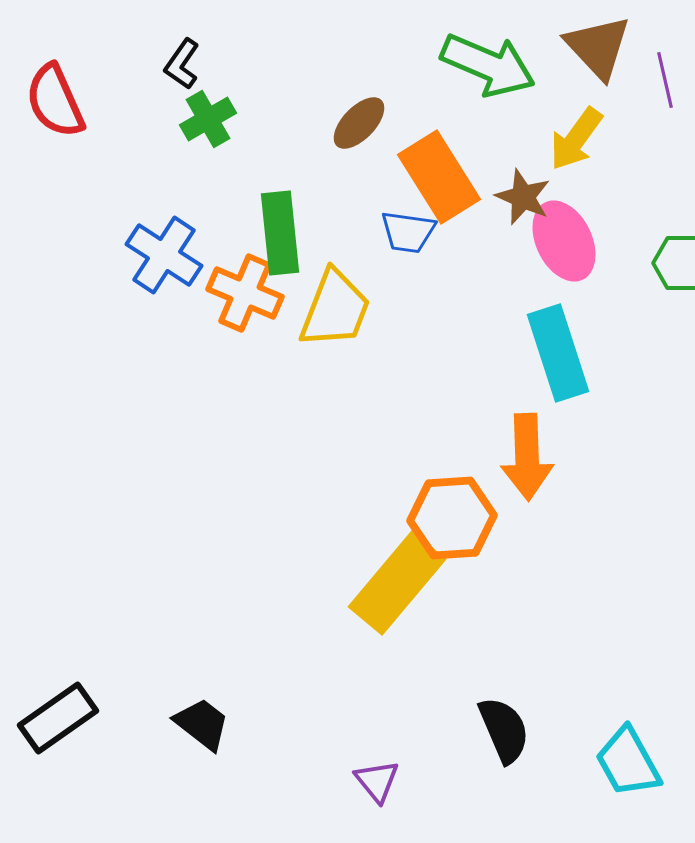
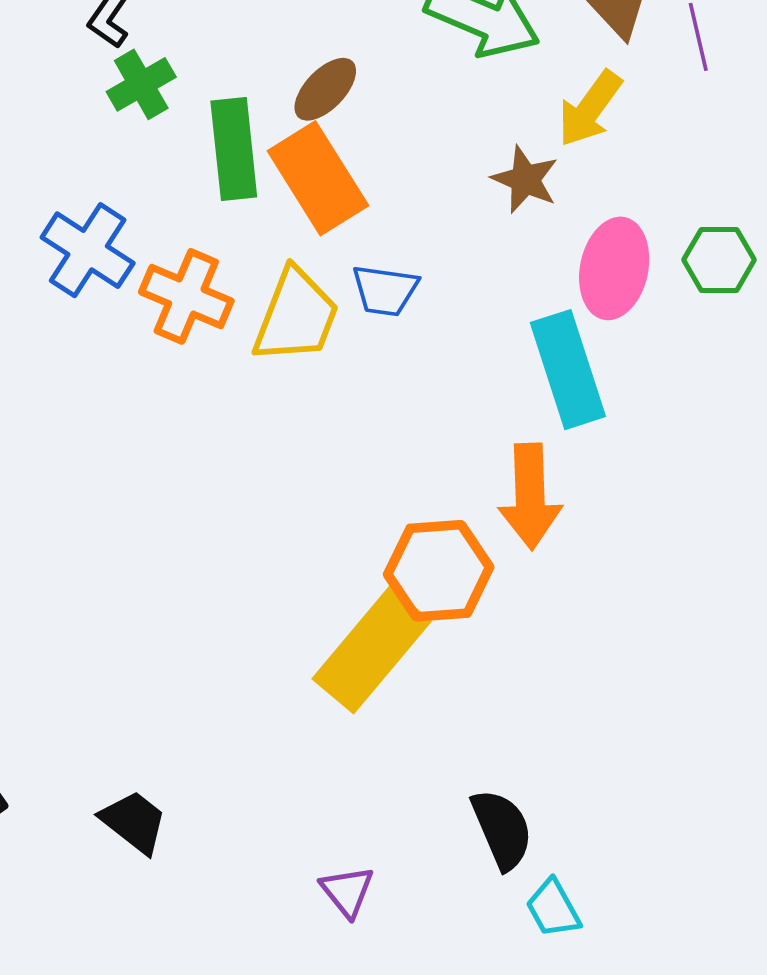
orange rectangle: (439, 177) -> (318, 178), moved
blue trapezoid: (408, 232) -> (385, 290), moved
green rectangle: (280, 233) -> (234, 149), moved
pink ellipse: (564, 241) -> (614, 268), moved, turned 38
cyan trapezoid: (628, 762) -> (553, 908), moved, size x0.7

